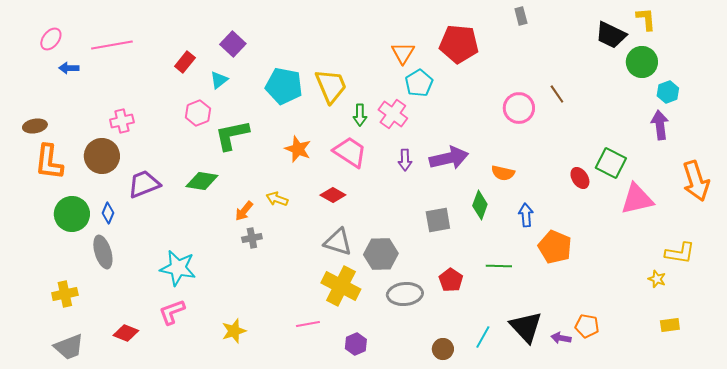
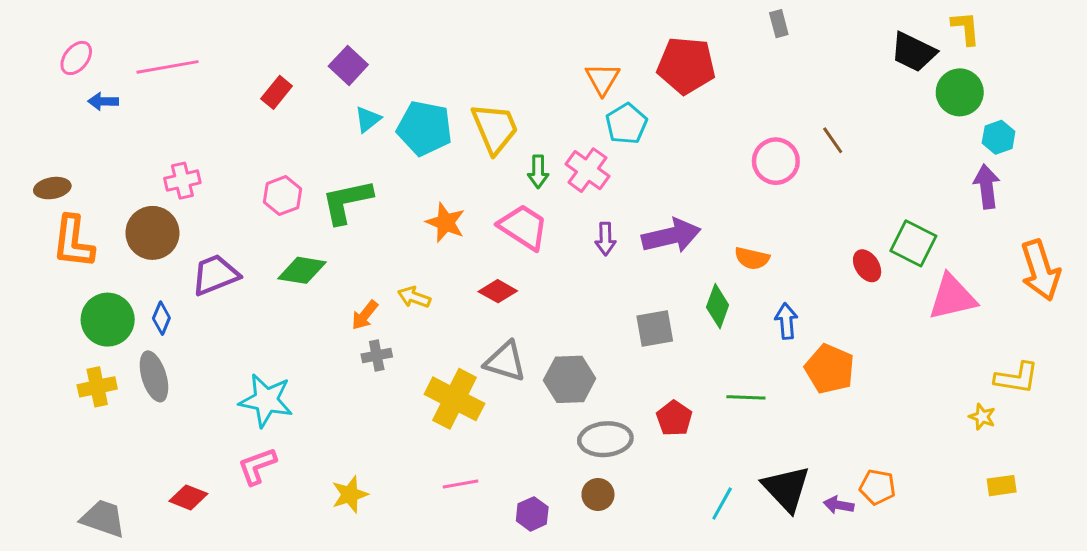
cyan triangle: (219, 80) -> (368, 119), moved
pink hexagon: (198, 113) -> (283, 196), moved
yellow cross: (341, 286) -> (454, 399), moved
yellow cross: (65, 294) -> (97, 387), moved
gray trapezoid: (69, 347) -> (103, 518), turned -140
brown circle: (443, 349) -> (598, 495), moved

